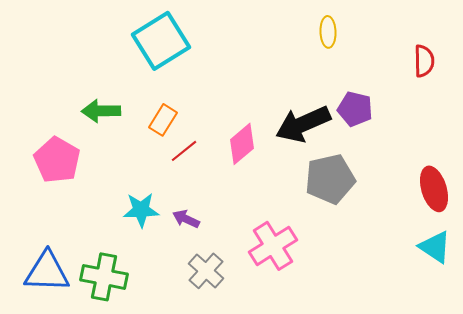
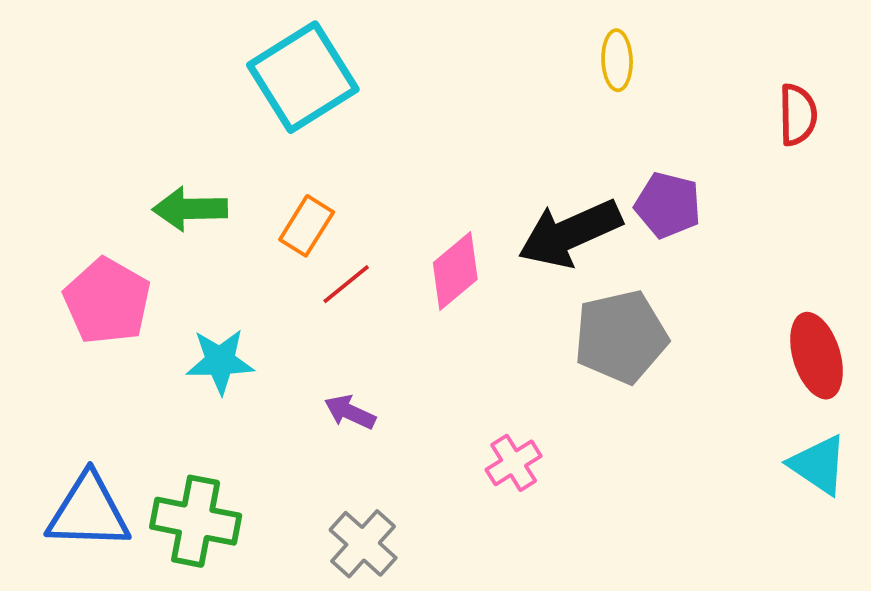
cyan star: (141, 210) -> (220, 361), moved
pink cross: (273, 246) -> (514, 463), size x0.6
gray cross: (206, 271) -> (363, 544), moved

